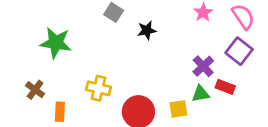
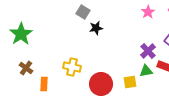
black star: (147, 30) -> (96, 28), moved
green star: (56, 43) -> (21, 34), moved, turned 30

